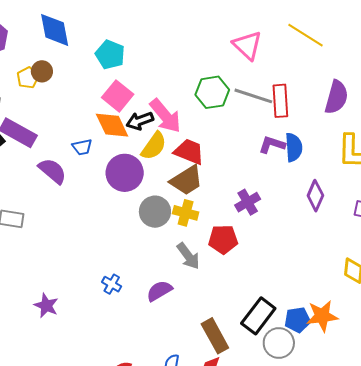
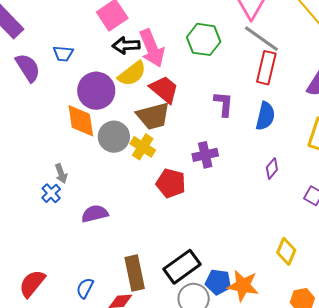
gray line: (253, 96) -> (261, 39), moved
orange diamond: (112, 125) -> (81, 121), moved
purple L-shape: (272, 145) -> (224, 104), moved, turned 60
purple diamond: (315, 196) -> (272, 169), size x0.7
gray arrow: (188, 256) -> (61, 174), moved, size x0.7

